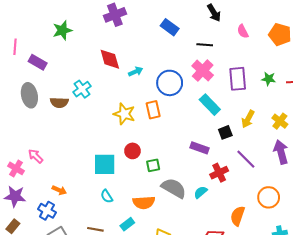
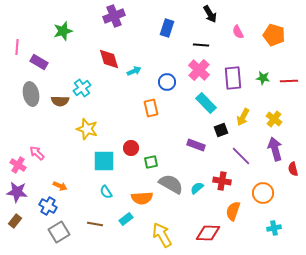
blue rectangle: (170, 27) -> (167, 28), turned 72
blue circle: (170, 83) -> (167, 82), size x0.7
yellow star: (124, 114) -> (87, 129), moved
red cross: (219, 173) -> (222, 181), moved, turned 36

